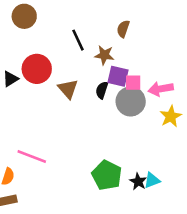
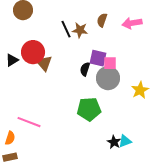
brown star: (104, 55) -> (80, 30), moved
brown triangle: (68, 89) -> (44, 63), moved
pink arrow: (161, 89) -> (132, 23), moved
green pentagon: (107, 175) -> (89, 109), moved, turned -30

